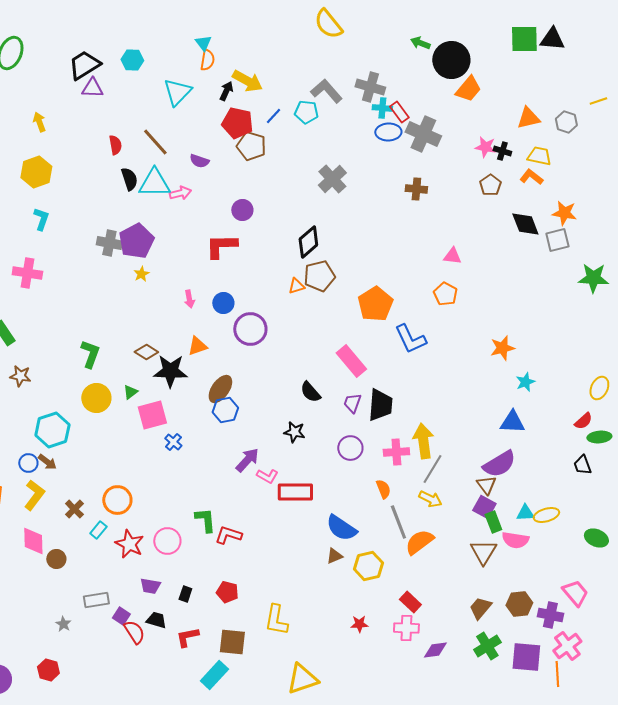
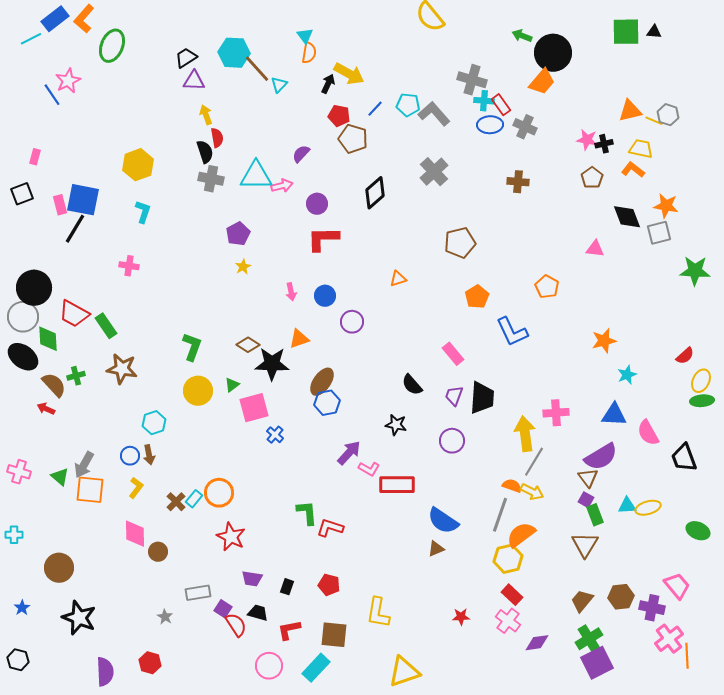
black triangle: (552, 39) -> (654, 32), size x0.6
cyan hexagon: (132, 60) -> (234, 53), size x1.4
black trapezoid: (84, 65) -> (186, 58), size x0.7
orange trapezoid: (468, 89) -> (542, 82), moved
gray L-shape: (326, 91) -> (434, 114), moved
cyan triangle: (177, 92) -> (279, 85), size x0.6
yellow line: (598, 101) -> (654, 121), moved, turned 42
yellow arrow: (39, 122) -> (206, 115), moved
red pentagon: (237, 123) -> (339, 116), size x0.7
gray cross: (423, 134) -> (525, 127), size x0.7
brown line: (155, 142) -> (257, 69), moved
black cross: (502, 151) -> (604, 144), turned -30
purple semicircle: (199, 161) -> (301, 154), turned 114
black semicircle: (129, 179) -> (205, 152), moved
purple circle: (242, 210) -> (317, 204), moved
purple pentagon: (136, 241) -> (238, 234), size x0.7
black diamond: (308, 242) -> (375, 193), moved
gray cross: (109, 243) -> (211, 179), moved
pink triangle: (452, 256) -> (595, 249), moved
pink cross: (27, 273) -> (129, 266), size x0.7
brown pentagon: (319, 276) -> (460, 243), moved
orange pentagon: (375, 304) -> (477, 297), size x0.7
purple circle: (250, 329) -> (352, 322), size x0.7
pink rectangle: (351, 361) -> (453, 354), size x0.7
brown star: (20, 376) -> (122, 369), size x1.4
red semicircle: (583, 421) -> (685, 356), moved
cyan hexagon: (52, 430) -> (154, 423), size x0.7
green ellipse: (599, 437) -> (702, 401), moved
pink cross: (396, 452) -> (556, 413), moved
brown arrow: (47, 462) -> (149, 455), turned 42
black trapezoid: (582, 465) -> (684, 458), size x1.4
orange semicircle: (383, 489) -> (512, 486), moved, turned -48
yellow L-shape: (34, 495) -> (136, 488), size x0.7
purple square: (484, 507) -> (586, 500), size x0.7
gray line: (398, 522) -> (500, 515), turned 40
cyan rectangle: (98, 530) -> (194, 499), moved
pink semicircle: (515, 540) -> (648, 433), moved, turned 52
pink circle: (167, 541) -> (269, 666), moved
yellow hexagon: (368, 566) -> (508, 559), moved
pink cross: (406, 628) -> (508, 621), turned 35
purple square: (526, 657) -> (597, 663), moved, turned -32
orange line: (557, 674) -> (687, 656), moved

